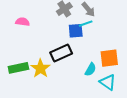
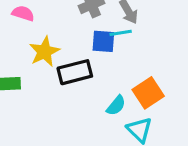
orange square: (109, 58) -> (148, 93), turned -36
yellow star: (40, 68) -> (44, 52), moved

